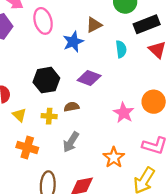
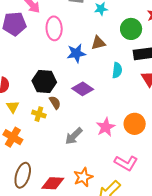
brown semicircle: (71, 107) -> (55, 103), moved, turned 56
gray arrow: (71, 142) -> (74, 136), moved
orange star: (114, 157) -> (83, 177), moved

